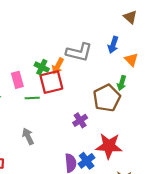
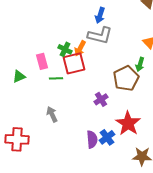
blue arrow: (113, 45) -> (100, 15), moved
red star: (109, 146) -> (128, 123), turned 30

